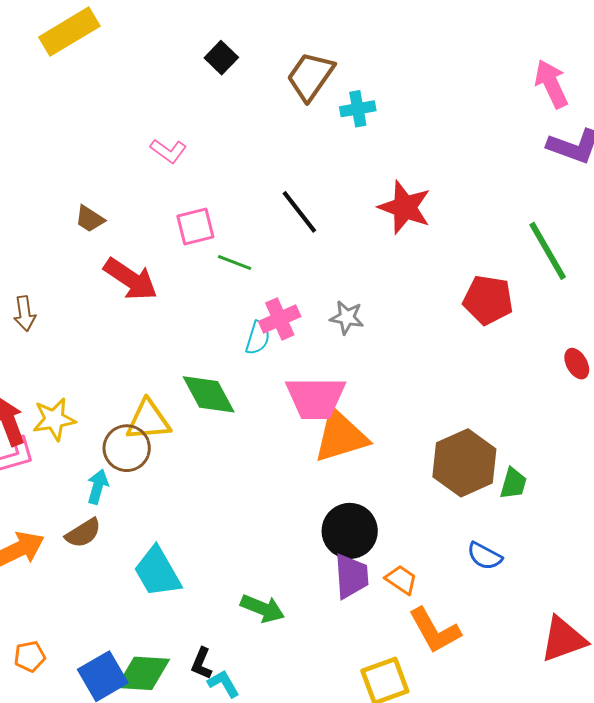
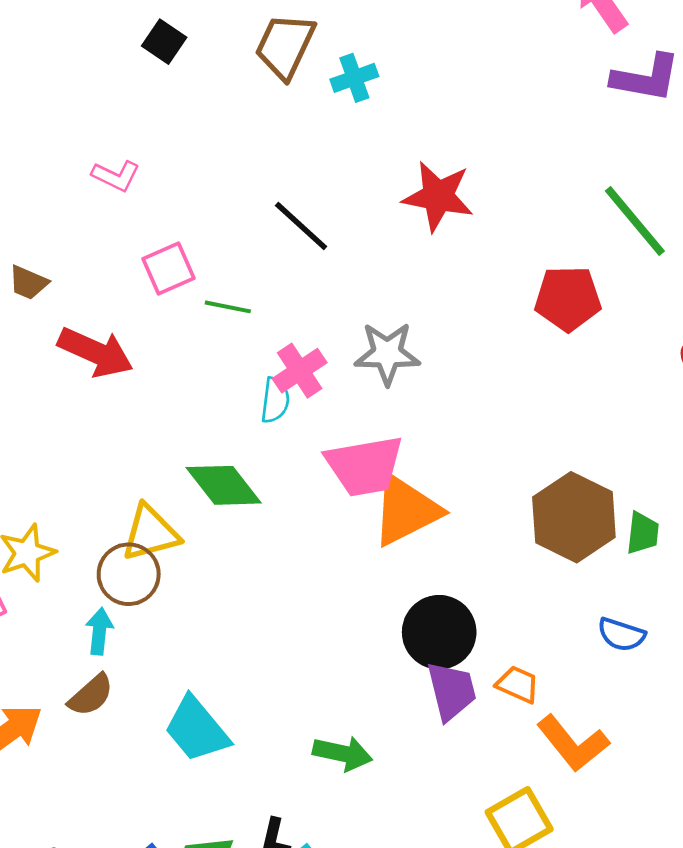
gray star: (347, 318) -> (387, 353), size x1.4

